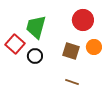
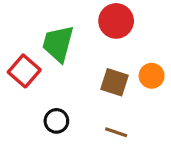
red circle: (83, 20) -> (116, 21), moved
black circle: (35, 56) -> (56, 121), moved

